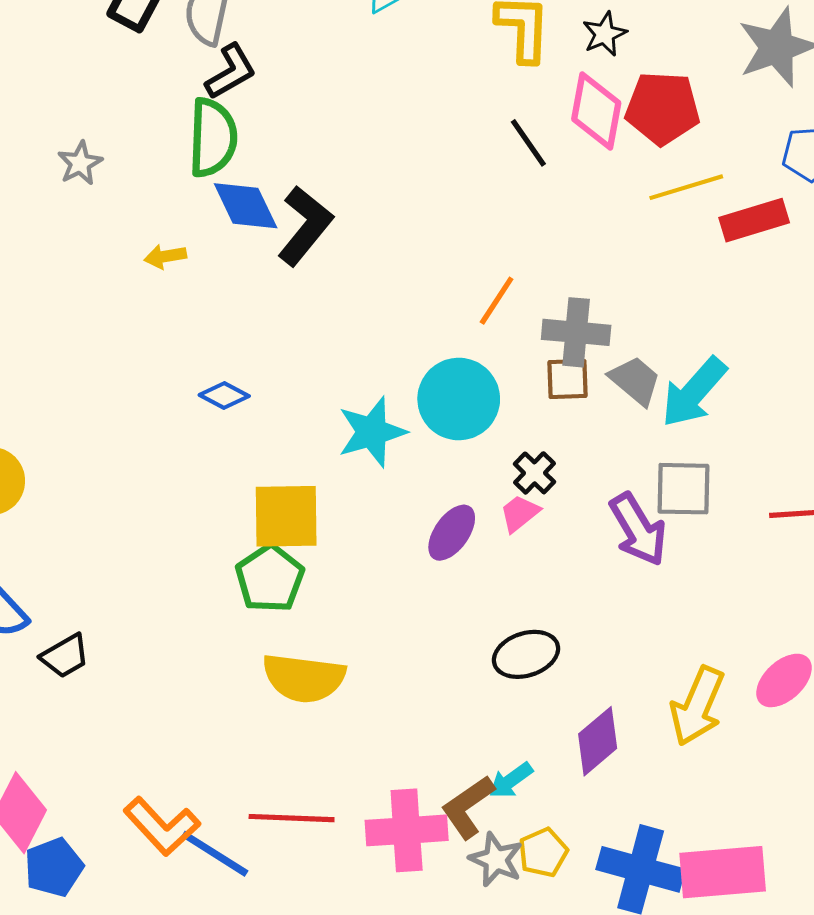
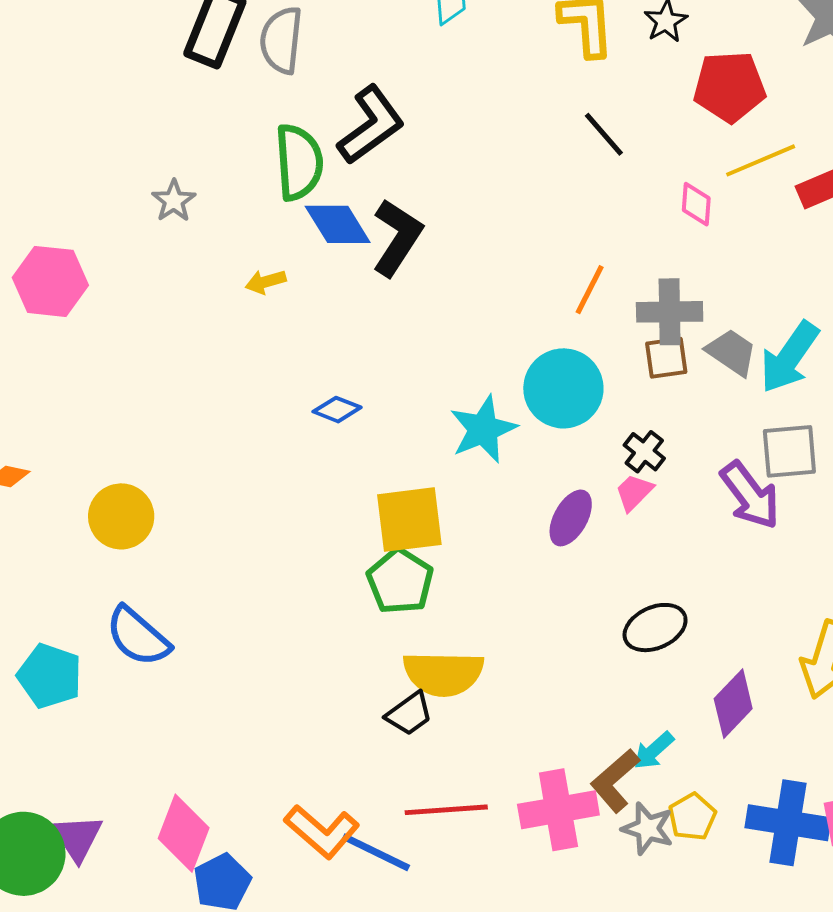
black L-shape: (231, 72) -> (371, 125), moved, size x1.4
pink diamond: (596, 111) -> (696, 204), moved, size x0.6
black trapezoid: (65, 656) -> (409, 714), moved

